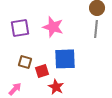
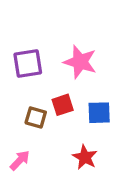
blue square: (65, 59) -> (99, 113), size x0.7
red square: (42, 71) -> (63, 105), moved

